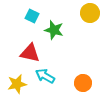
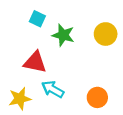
yellow circle: (90, 13) -> (106, 34), moved

